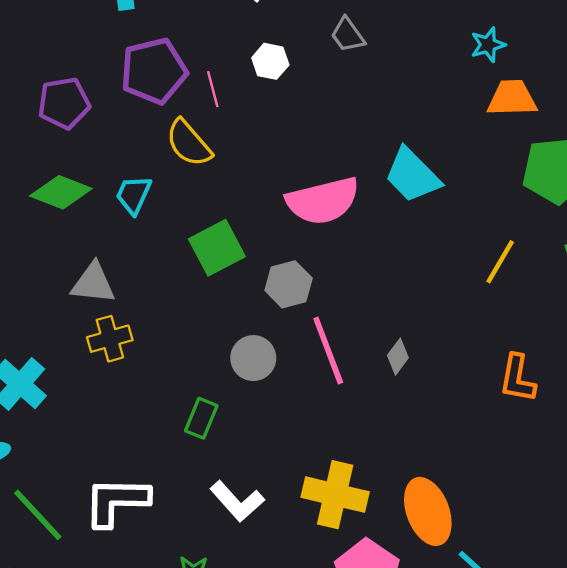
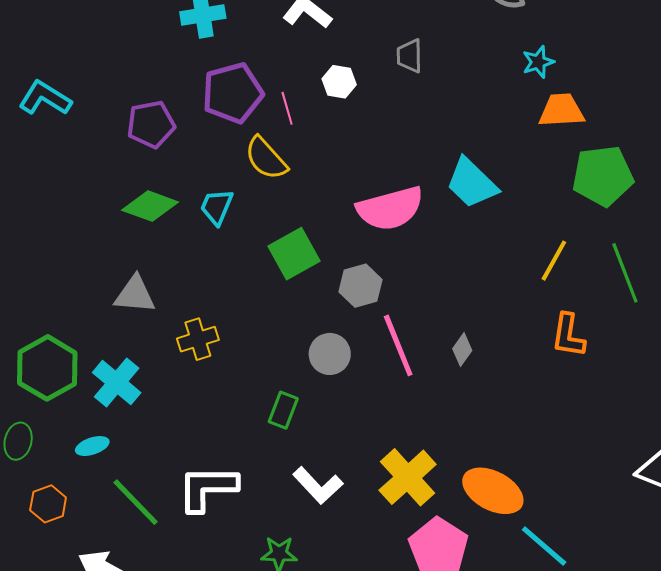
gray trapezoid: (348, 35) -> (409, 56), turned 36
gray triangle: (93, 283) -> (135, 295), moved
orange L-shape: (517, 378) -> (568, 335), moved
yellow cross: (335, 495) -> (408, 477), turned 36
orange ellipse: (428, 511) -> (493, 491), turned -40

